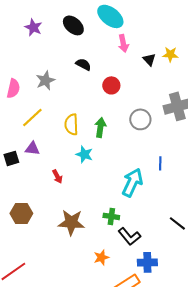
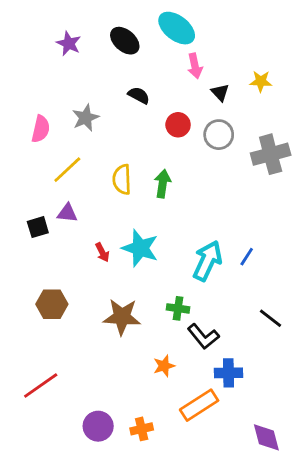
black triangle: (149, 59) -> (220, 93), moved
gray circle: (140, 119) -> (219, 135), moved
cyan star: (84, 154) -> (140, 248), moved, size x1.5
blue line: (160, 163) -> (247, 257), moved, turned 32

